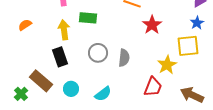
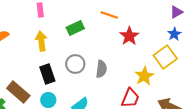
green rectangle: (88, 18) -> (75, 28), moved, turned -30
yellow square: (188, 46) -> (165, 57), turned -30
black rectangle: (60, 57) -> (47, 74), moved

